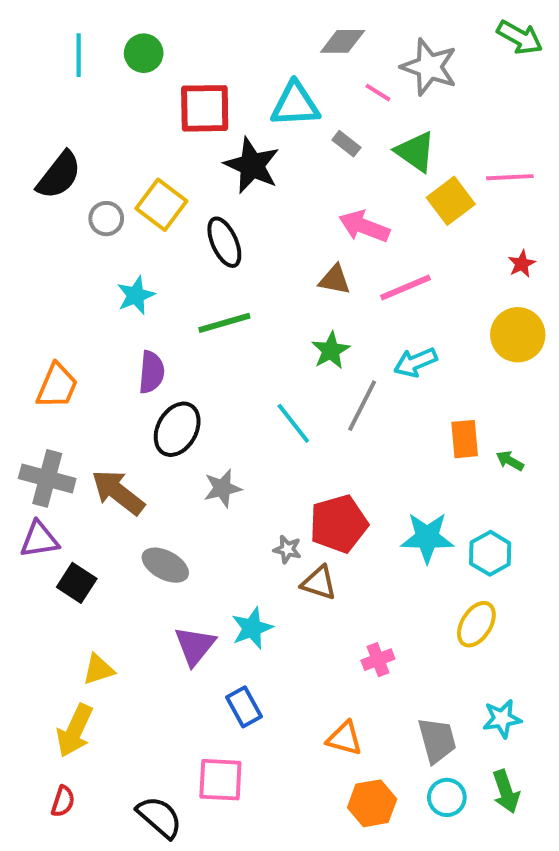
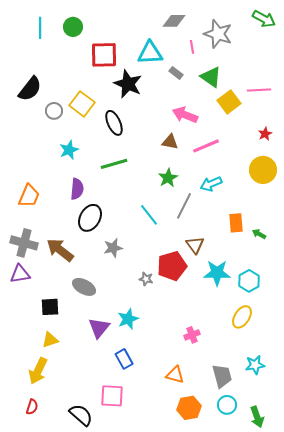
pink line: (378, 93) -> (192, 47), turned 48
black square: (77, 583) -> (50, 307), moved, turned -36
brown triangle: (319, 583) -> (195, 245), moved, turned 36
green arrow: (506, 792) -> (257, 417), moved

